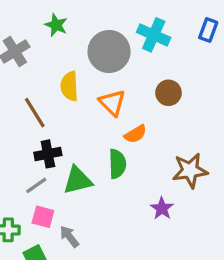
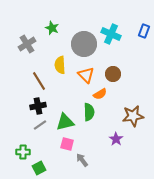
brown circle: (169, 93) -> (113, 74), moved
black cross: (48, 154) -> (38, 106), moved
pink square: (43, 217) -> (67, 144), moved
gray arrow: (69, 237) -> (82, 160), moved

